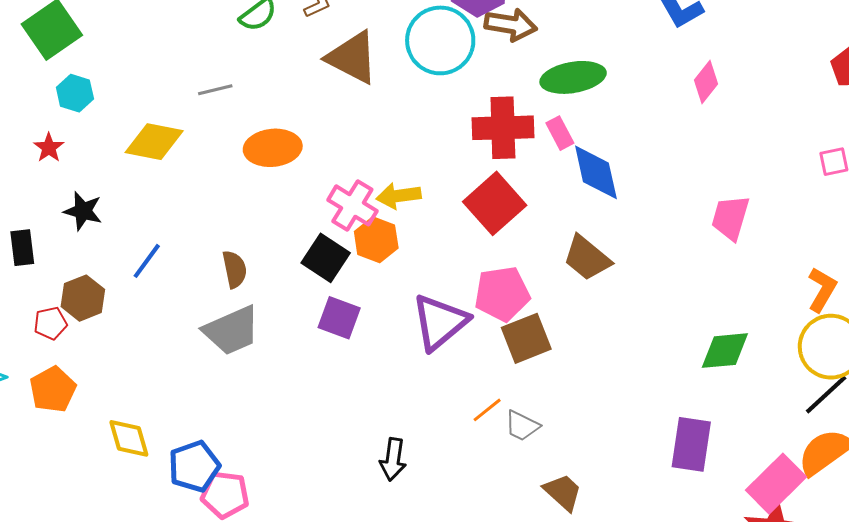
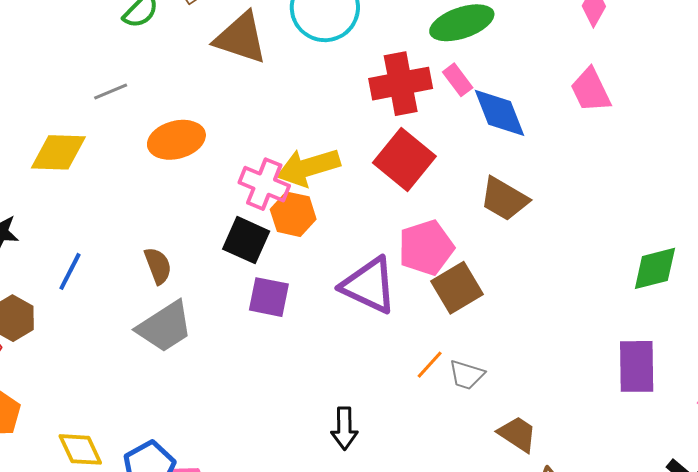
yellow arrow: (399, 196) -> (308, 167), size x1.4
pink trapezoid: (730, 218) -> (591, 90), moved, turned -33
purple triangle: (440, 322) -> (369, 285), turned -46

